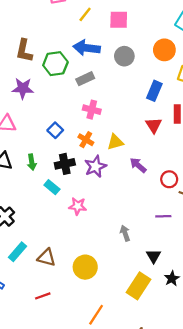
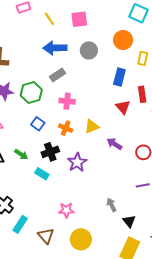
yellow line: (85, 14) -> (49, 19), turned -64
green hexagon: (55, 64) -> (31, 93), moved
green arrow: (32, 162) -> (21, 154), turned -40
purple star: (95, 166) -> (77, 162), moved
pink star: (78, 206) -> (66, 210), moved
cyan rectangle: (18, 252) -> (20, 224), moved
black triangle: (154, 256) -> (129, 221), moved
brown triangle: (47, 258) -> (46, 236), turned 42

